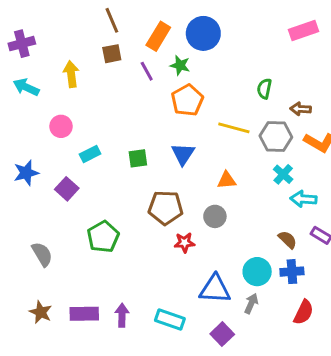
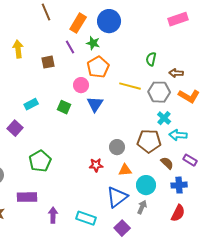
brown square: (112, 54) -> (48, 62), moved
pink circle: (61, 126) -> (81, 85), moved
green square: (138, 158) -> (64, 107), turned 32
orange triangle: (227, 180) -> (125, 170), moved
brown pentagon: (166, 208) -> (149, 141), moved
blue cross: (292, 272) -> (179, 185), moved
blue triangle: (215, 289) -> (117, 197), turned -40
purple rectangle: (84, 314) -> (27, 197), moved

